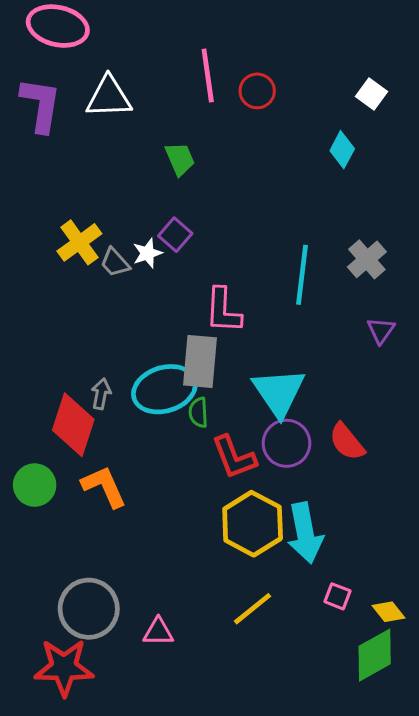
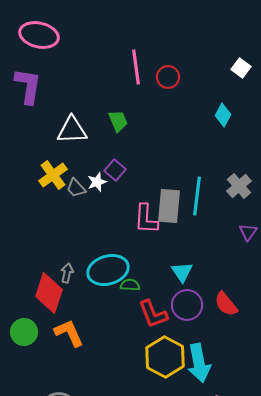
white square: (372, 94) -> (241, 68), moved
white triangle: (109, 97) -> (72, 130), moved
gray rectangle: (200, 361) -> (169, 206), moved
cyan triangle: (279, 392) -> (182, 272), size x0.6
green semicircle: (198, 412) -> (130, 285), turned 96

